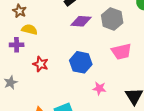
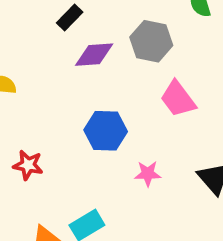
pink trapezoid: (121, 51) -> (178, 99), turned 75
red star: (41, 64) -> (28, 165), moved

